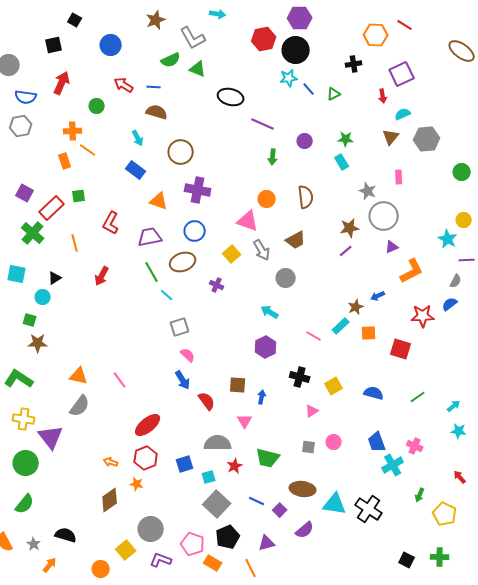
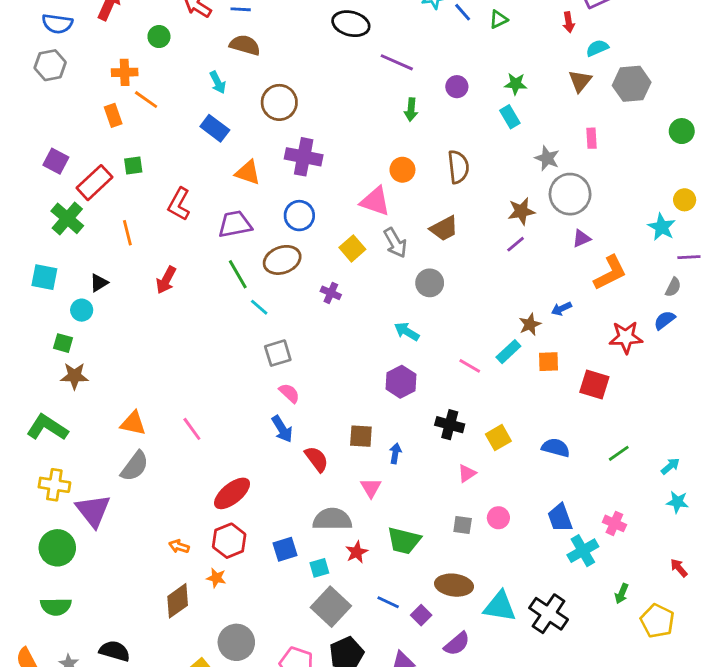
green semicircle: (25, 504) -> (56, 607), turned 50

